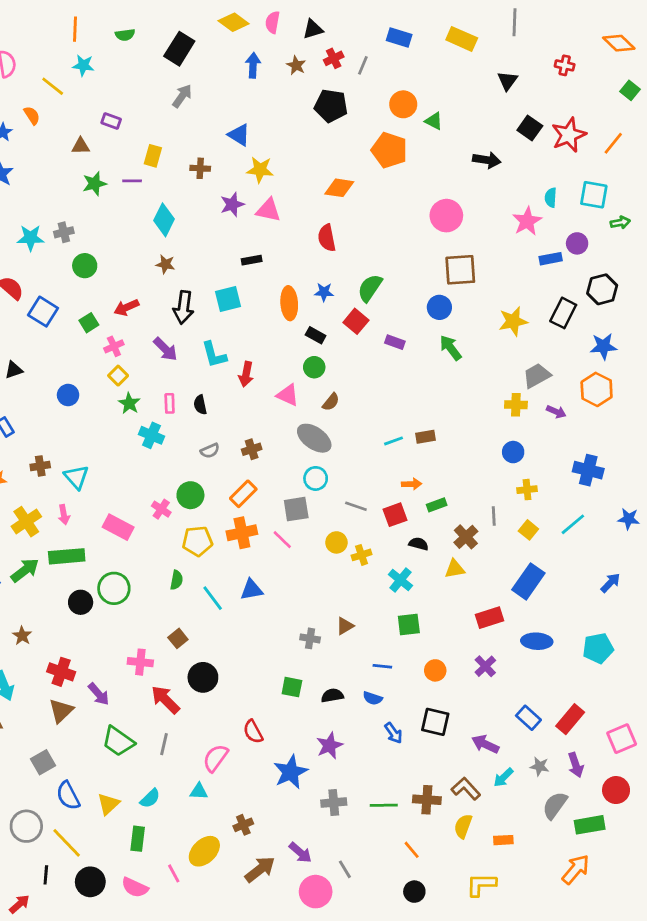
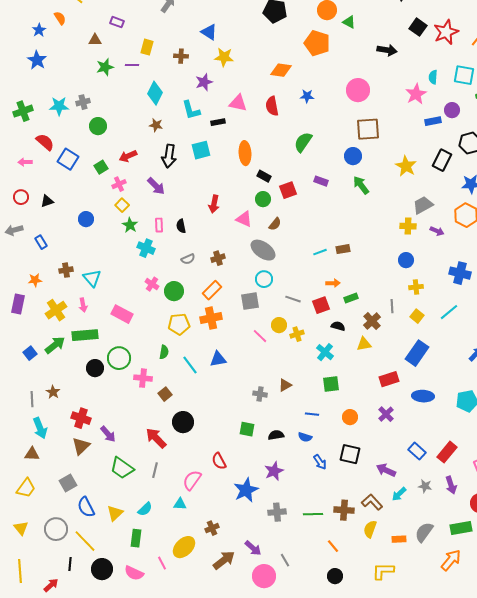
pink triangle: (268, 210) -> (238, 103), moved
blue star: (324, 292) -> (307, 96), moved
red square: (356, 321) -> (288, 190), moved, turned 30
yellow star: (513, 321) -> (406, 166), turned -30
cyan L-shape: (214, 355) -> (191, 110), moved
pink cross: (161, 509) -> (152, 284), moved
pink line: (282, 540) -> (260, 336), moved
pink cross: (140, 662) -> (143, 378), moved
gray semicircle: (555, 805) -> (424, 532), moved

